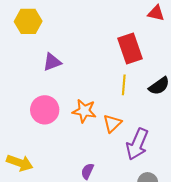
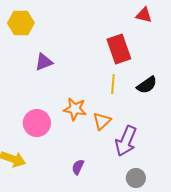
pink circle: (45, 110) -> (37, 123), moved

